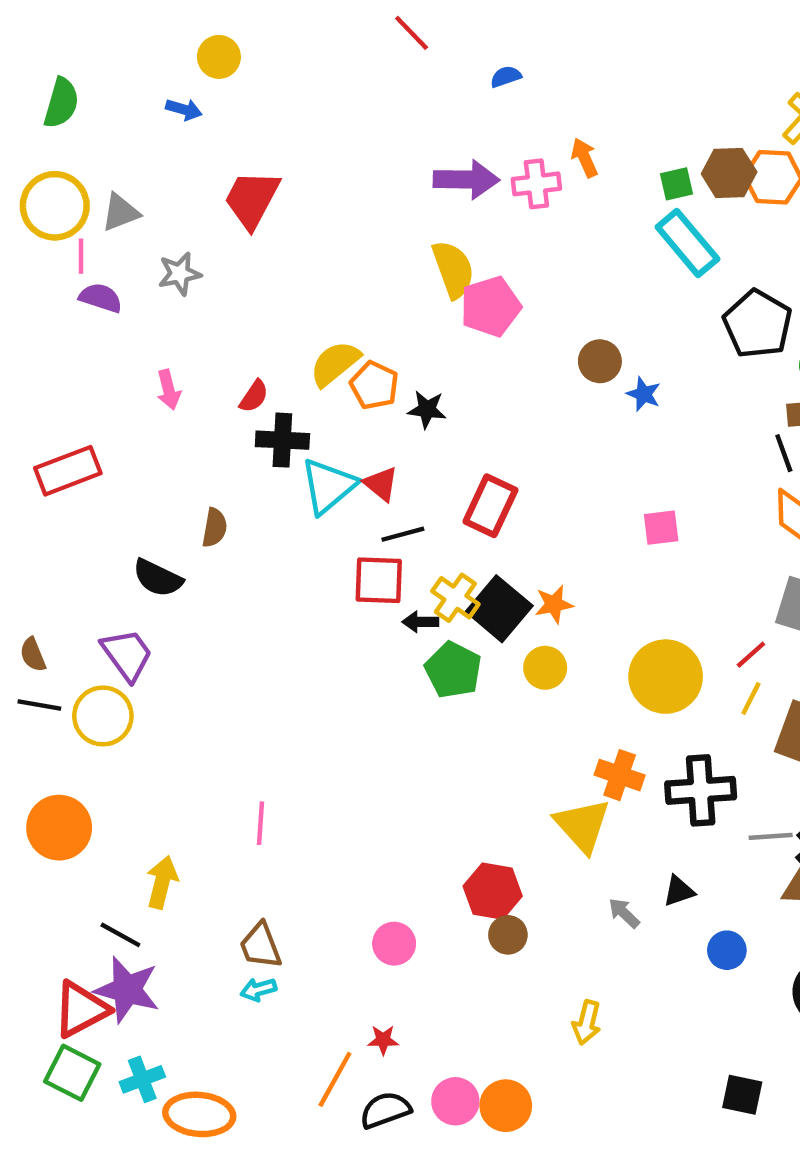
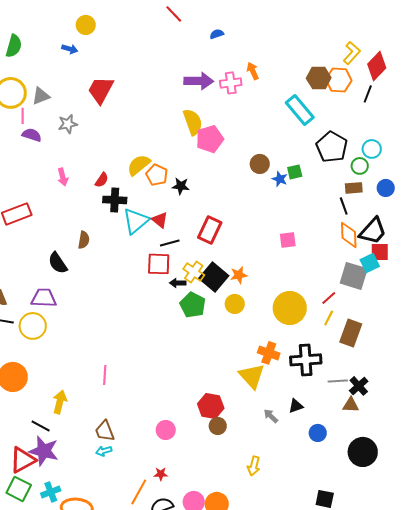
green square: (677, 184) -> (295, 172), moved
black semicircle: (158, 578) -> (58, 263), turned 30
purple trapezoid: (127, 655) -> (44, 298), turned -52

